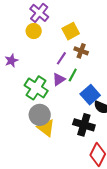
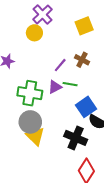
yellow square: (71, 31) -> (84, 26), moved
green line: (73, 75) -> (70, 84), turned 64
green cross: (36, 88) -> (30, 93), turned -30

